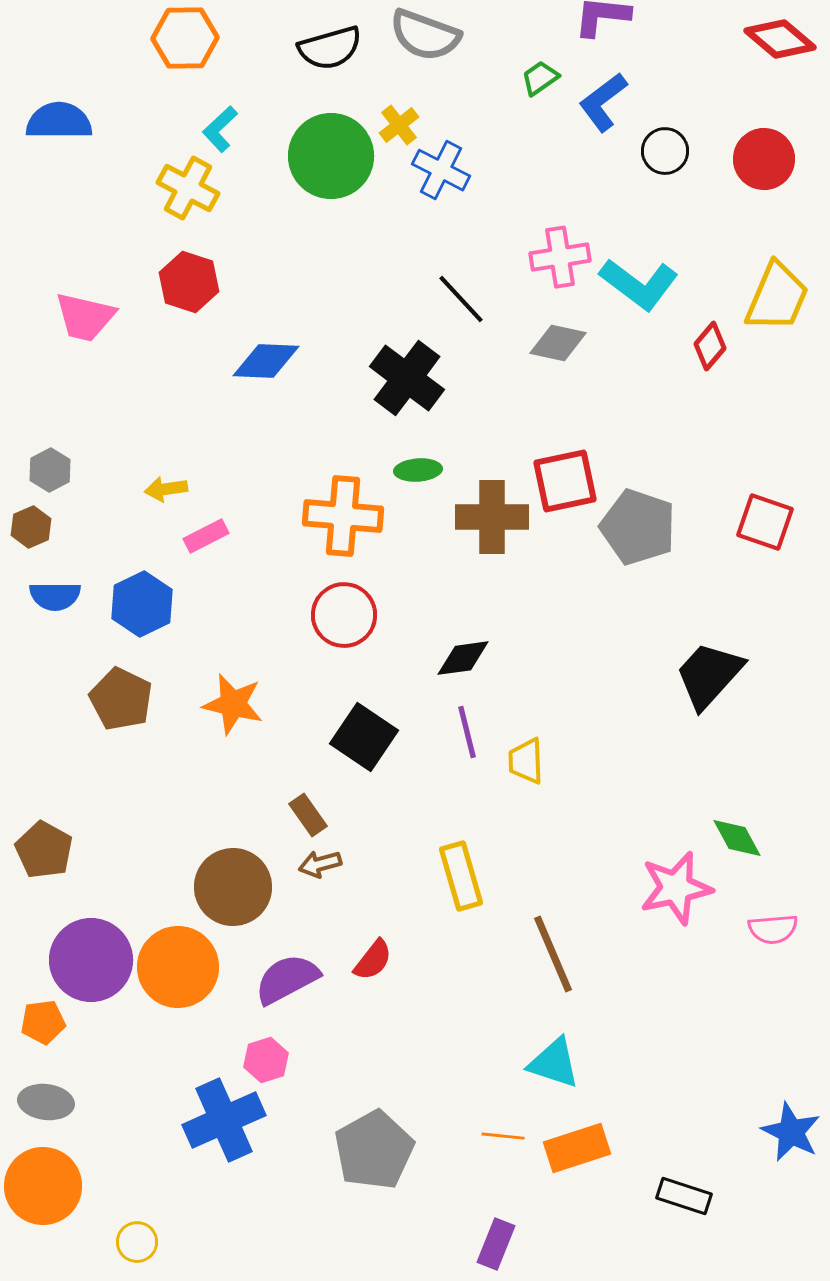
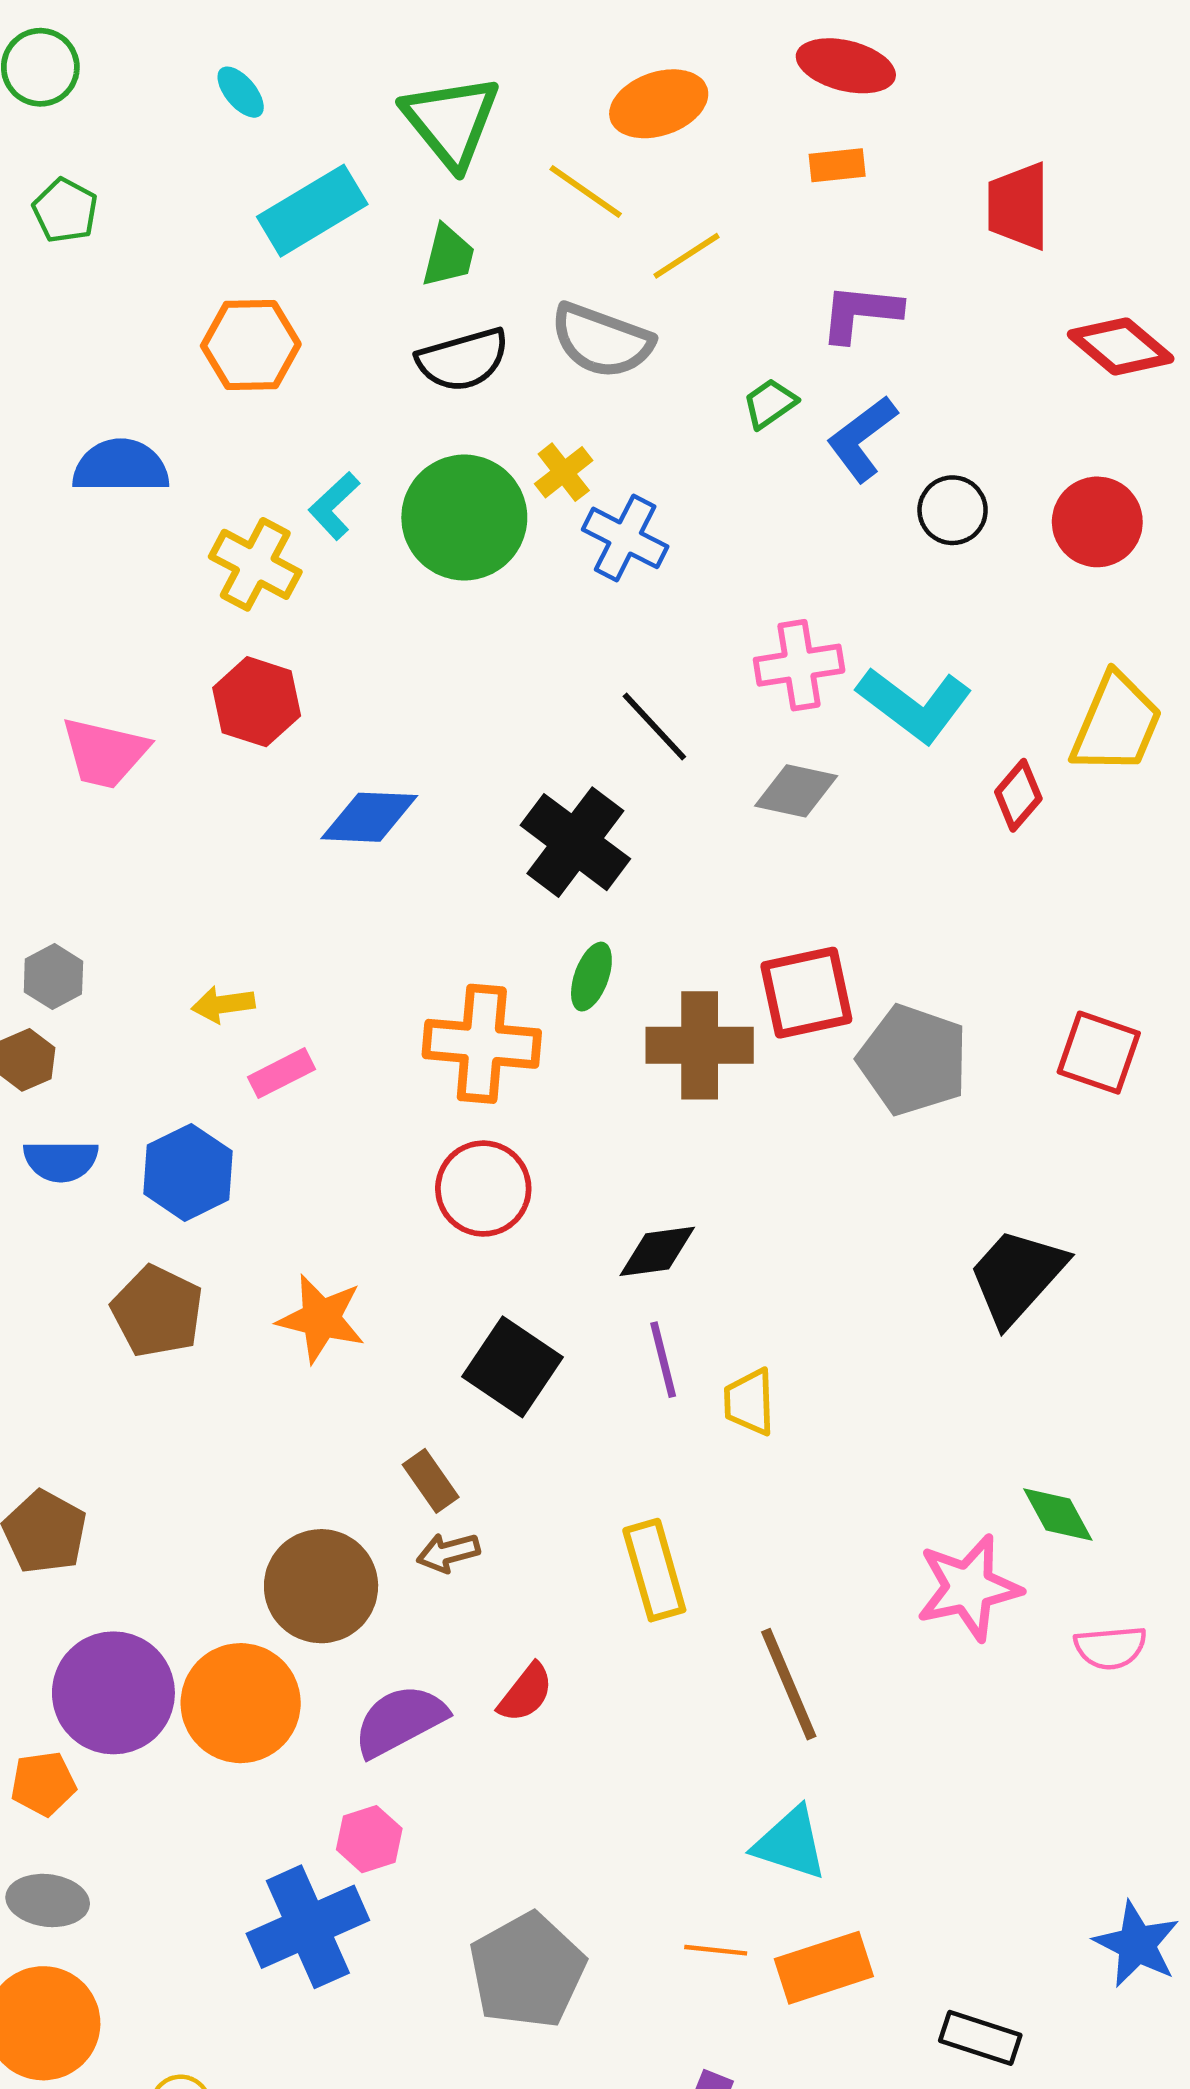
blue semicircle: (59, 121) -> (121, 466), moved
cyan L-shape: (220, 129) -> (334, 506), moved
green ellipse: (418, 470) -> (591, 977), turned -66

